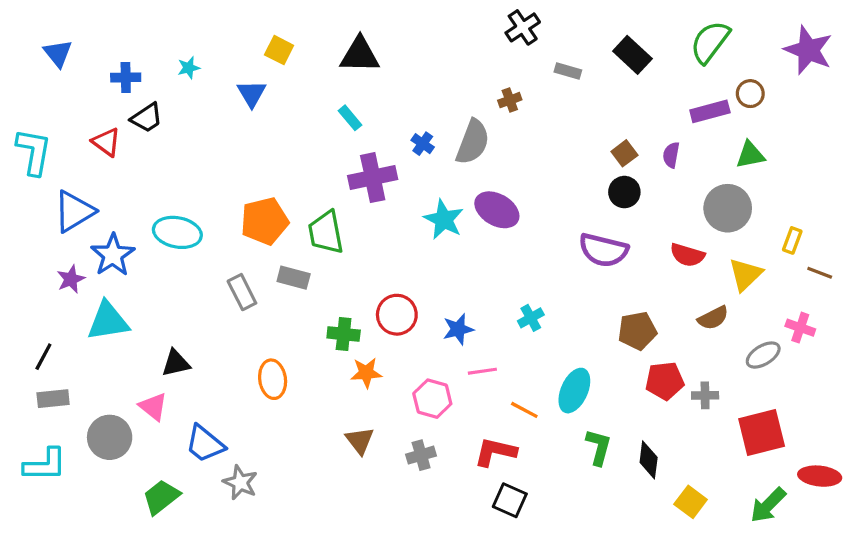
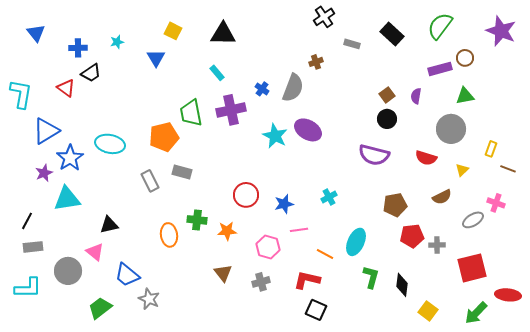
green trapezoid: (326, 232) -> (191, 113), moved
yellow triangle: (745, 274) -> (462, 170), size x0.6
green cross: (344, 334) -> (197, 220), moved

